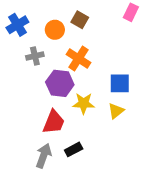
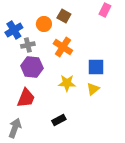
blue cross: (17, 25) -> (14, 30), moved
purple hexagon: (60, 83) -> (32, 67), moved
red trapezoid: (54, 122) -> (26, 98), moved
gray arrow: (44, 156) -> (15, 128), moved

